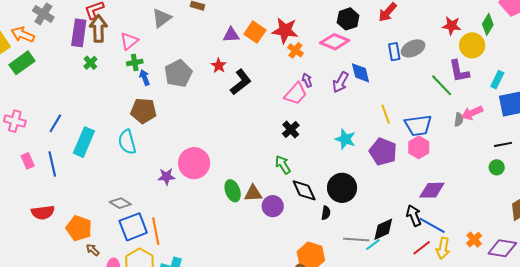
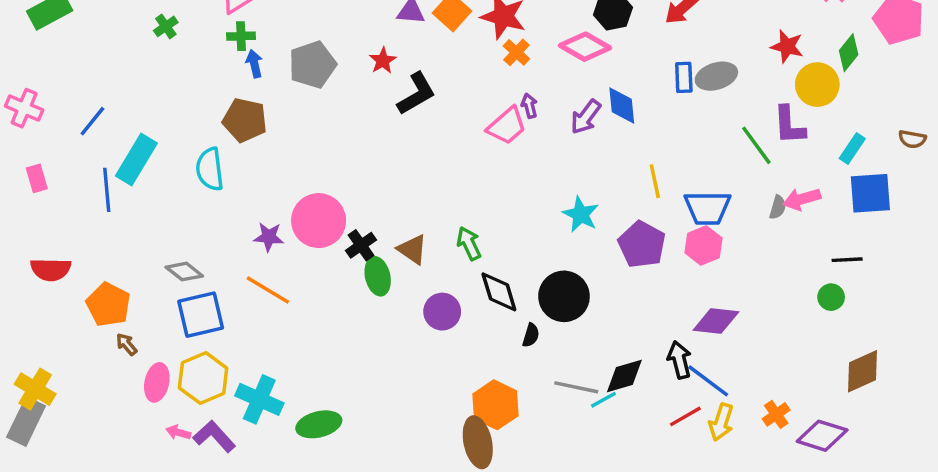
black cross: (291, 129) -> (361, 245), moved
blue line: (52, 164) -> (107, 190), moved
brown triangle: (253, 193) -> (412, 249), moved, turned 30
orange line: (156, 231) -> (268, 290), moved, turned -56

